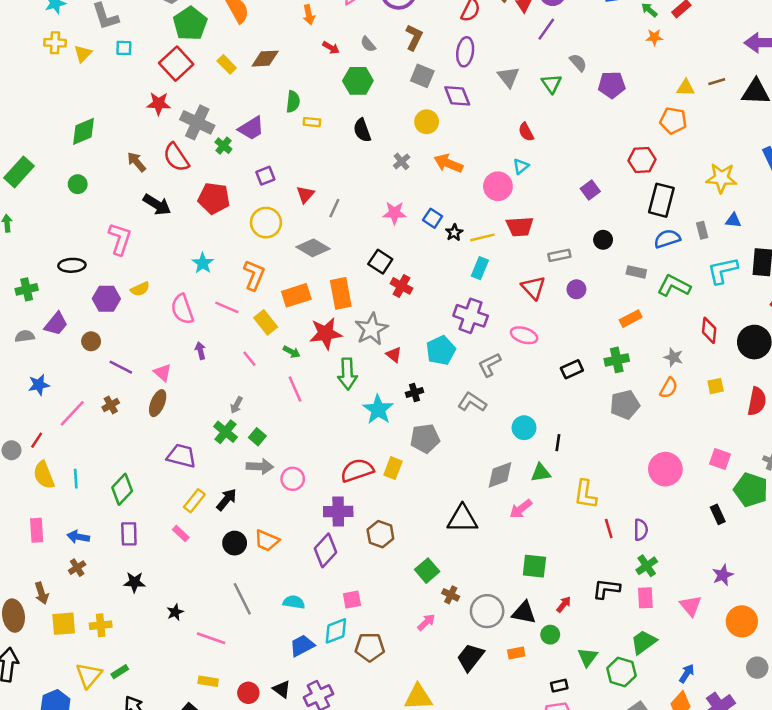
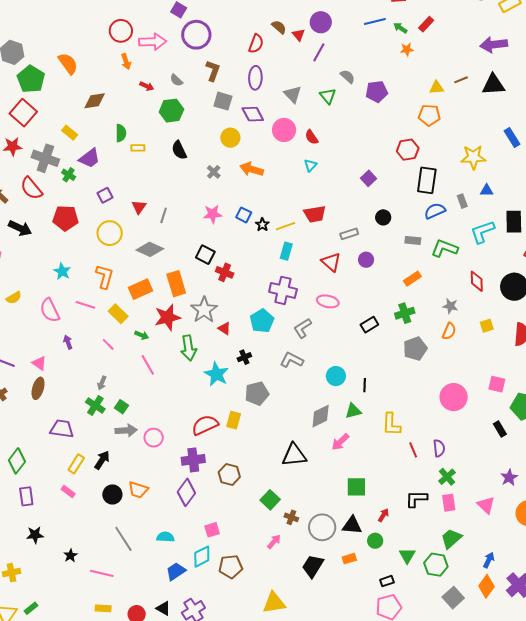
yellow rectangle: (227, 64) -> (70, 133), moved
pink circle: (498, 186) -> (284, 130), moved

